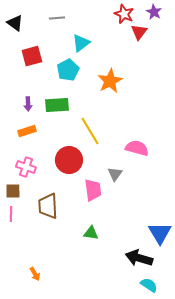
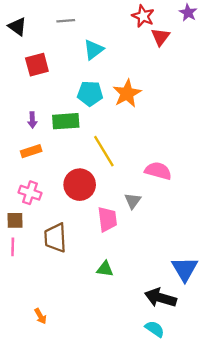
purple star: (154, 12) -> (188, 13), moved
cyan pentagon: (68, 70) -> (90, 93), moved, turned 30
cyan semicircle: (149, 285) -> (155, 329), moved

